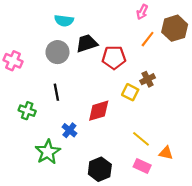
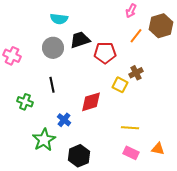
yellow line: (141, 139) -> (130, 128), turned -36
orange triangle: (166, 153) -> (158, 149), moved
black hexagon: (100, 169) -> (79, 156), moved

